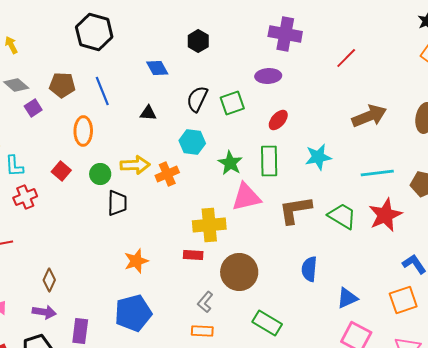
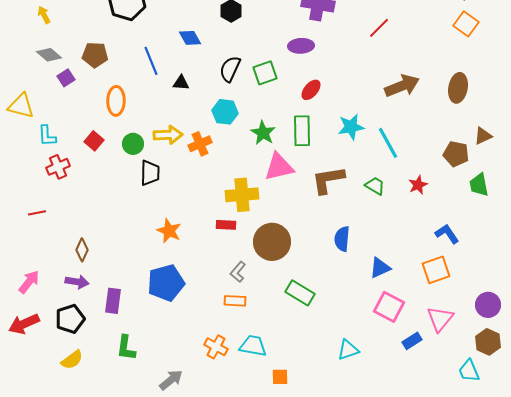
blue line: (102, 91) -> (151, 61), moved
cyan line: (377, 173) -> (388, 143), moved, turned 68
red star: (385, 215) -> (418, 185), size x0.6
green trapezoid: (342, 216) -> (375, 186), size x0.7
orange star: (136, 261) -> (169, 231), turned -30

